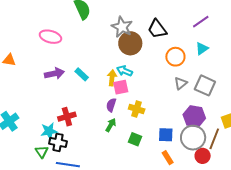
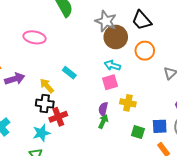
orange circle: (175, 57) -> (145, 51), moved
purple arrow: (54, 73) -> (15, 79), moved
yellow arrow: (112, 78) -> (47, 86), moved, turned -42
purple semicircle: (111, 105) -> (103, 109), moved
green square: (135, 139) -> (138, 132), moved
black cross: (58, 142) -> (45, 104), moved

